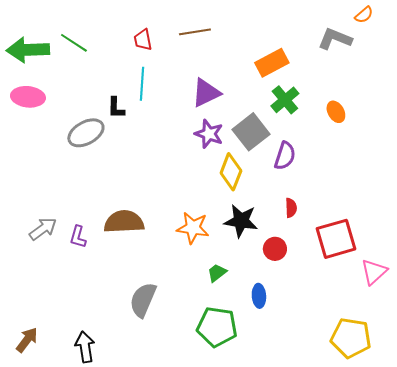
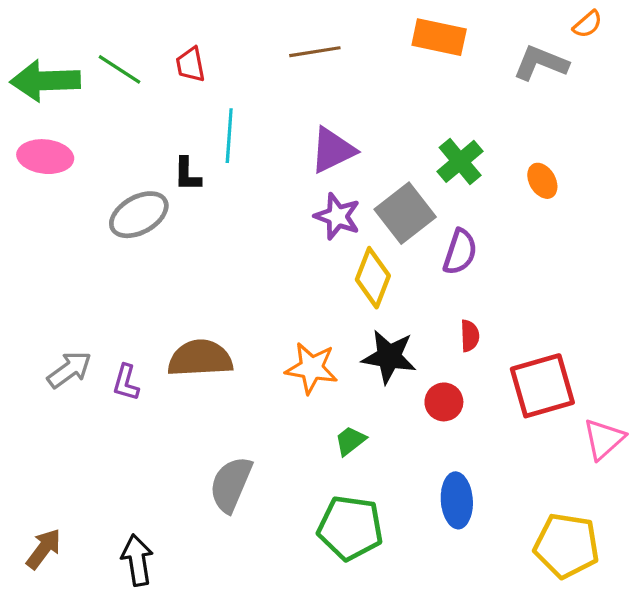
red trapezoid: (143, 40) -> (190, 65), moved
orange rectangle: (272, 63) -> (439, 37), moved, turned 40
blue ellipse: (259, 296) -> (457, 500), moved, size x1.4

